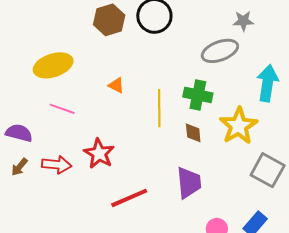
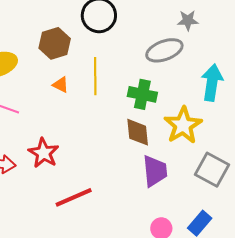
brown hexagon: (109, 20) -> (55, 43), moved
yellow line: (159, 108) -> (95, 76), moved
brown diamond: (193, 133) -> (138, 132), size x1.4
purple trapezoid: (189, 183) -> (155, 171), moved

